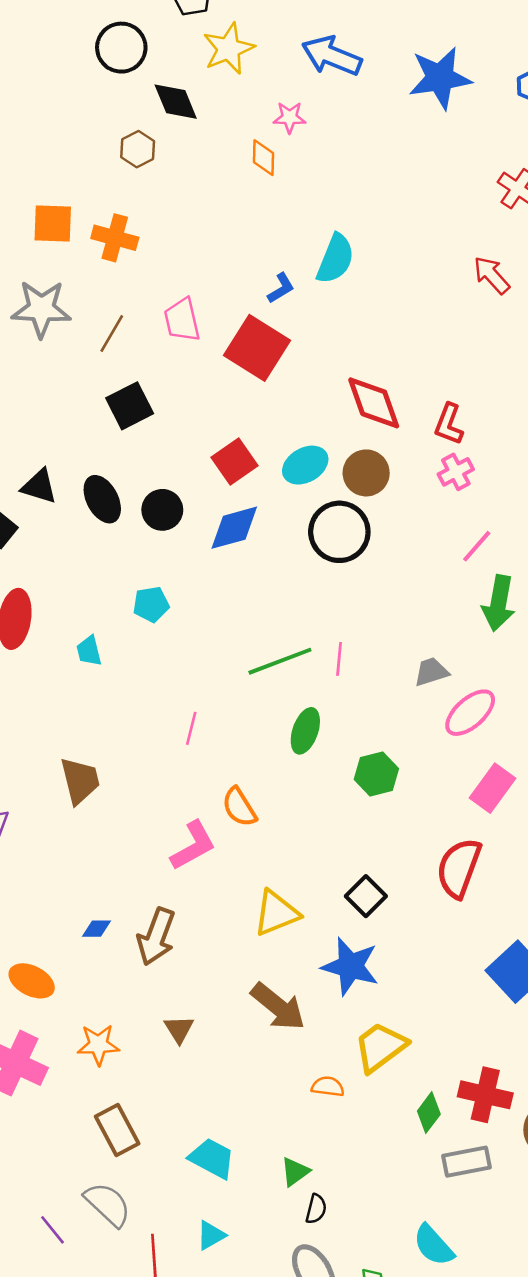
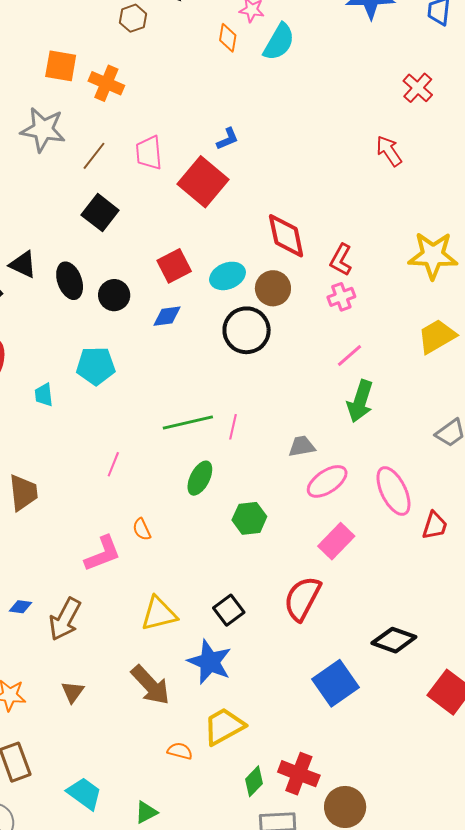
cyan semicircle: (335, 259) -> (279, 42), moved
black square: (130, 406) -> (100, 213), turned -33
blue diamond: (234, 528) -> (167, 316), size x0.7
cyan pentagon: (151, 604) -> (96, 366), size x1.4
orange semicircle: (239, 807) -> (142, 529), size x0.7

